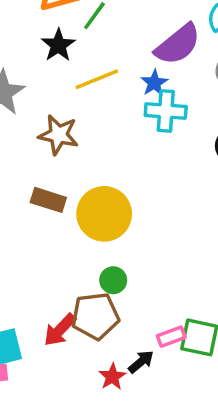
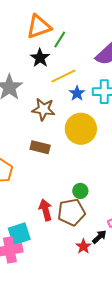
blue star: (154, 83) -> (77, 93), moved
yellow circle: (104, 214) -> (81, 129), moved
red arrow: (60, 330) -> (46, 210), moved, turned 125

